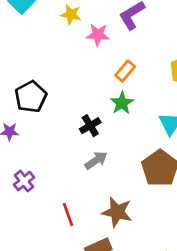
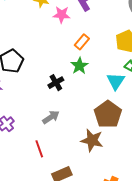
gray arrow: (96, 160) -> (51, 117), moved
brown star: (117, 212) -> (92, 140), moved

